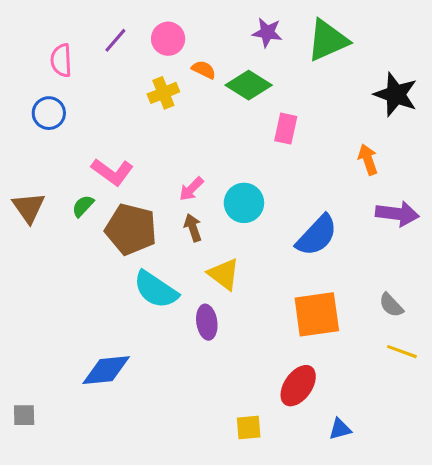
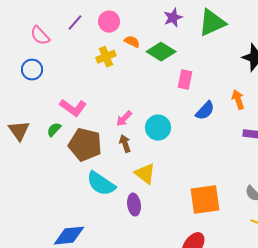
purple star: (267, 33) -> (173, 18), turned -30
pink semicircle: (61, 60) -> (40, 36), turned -40
blue semicircle: (317, 235) -> (205, 111), moved, size x0.7

